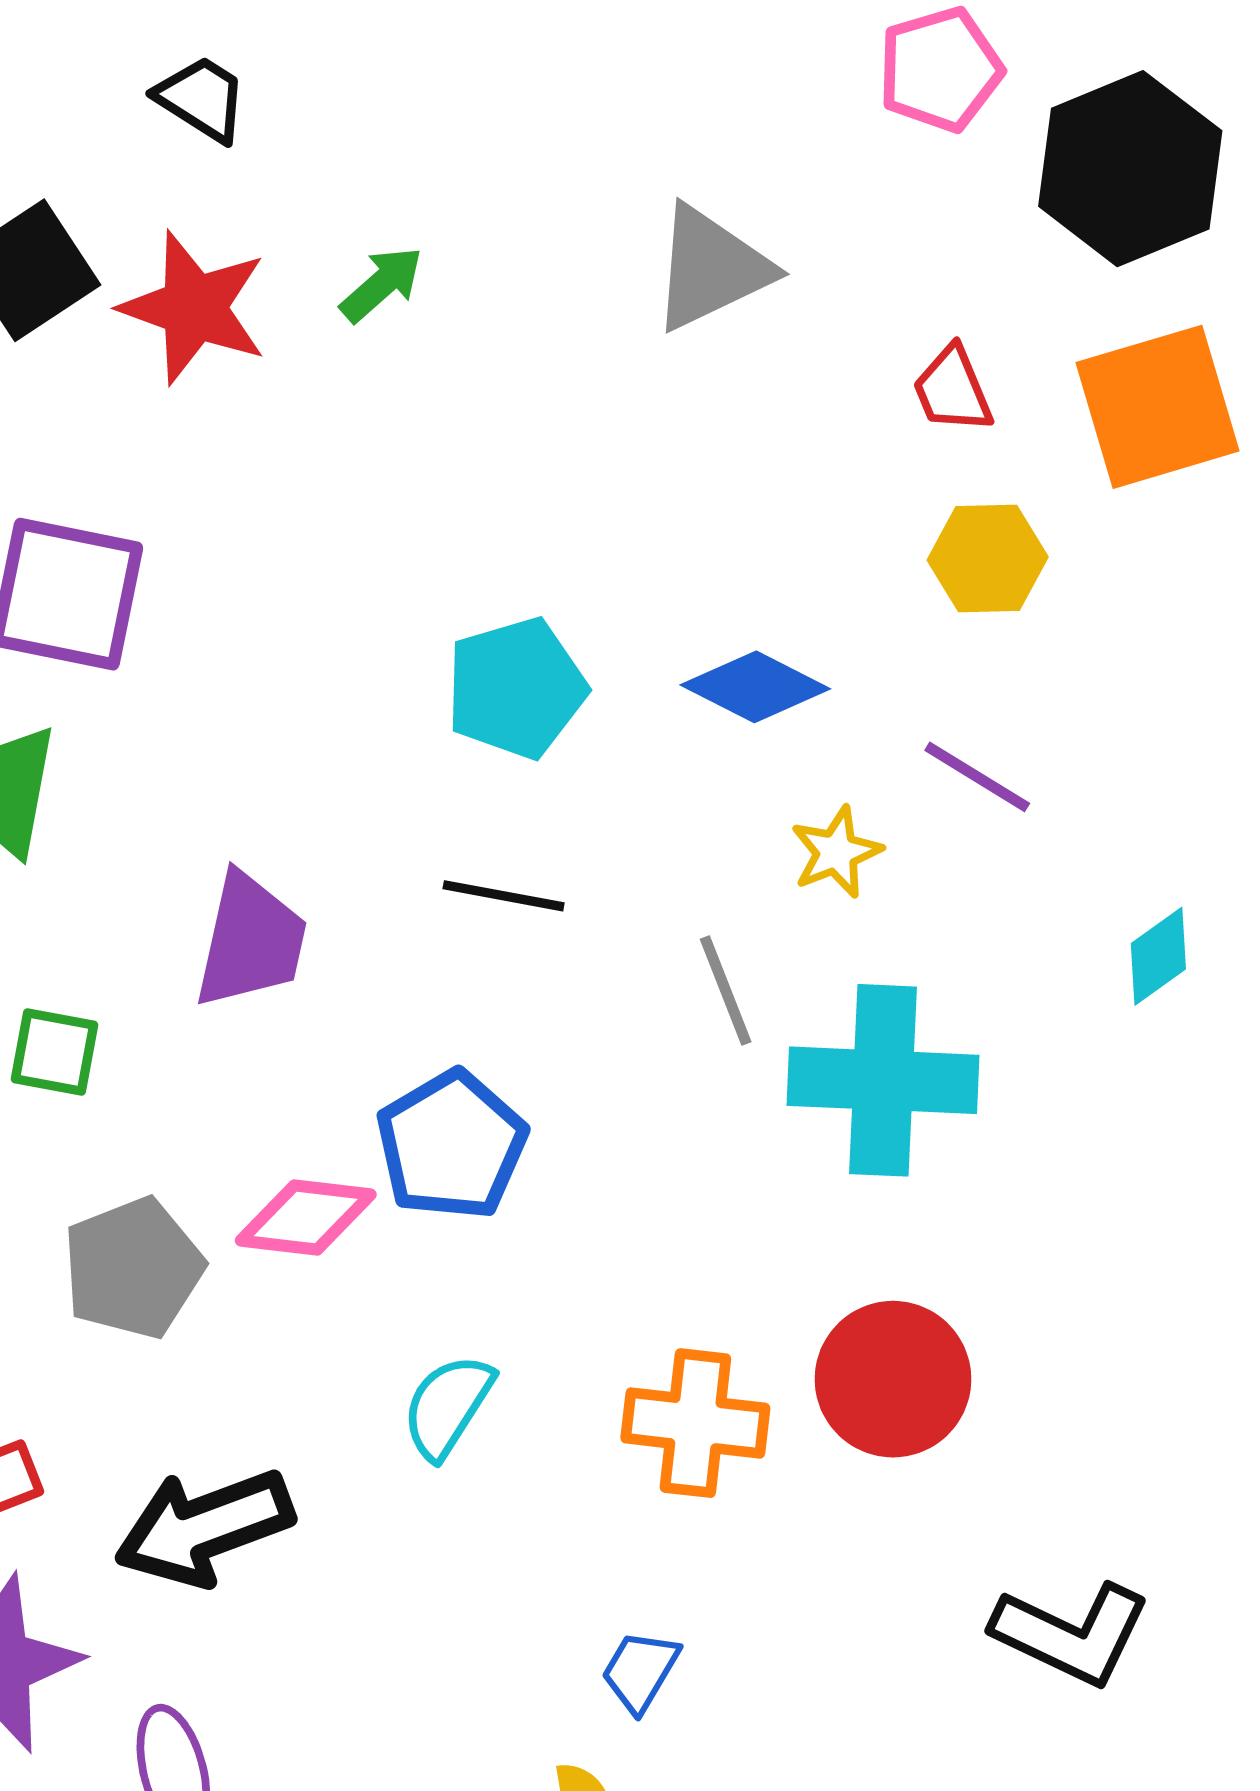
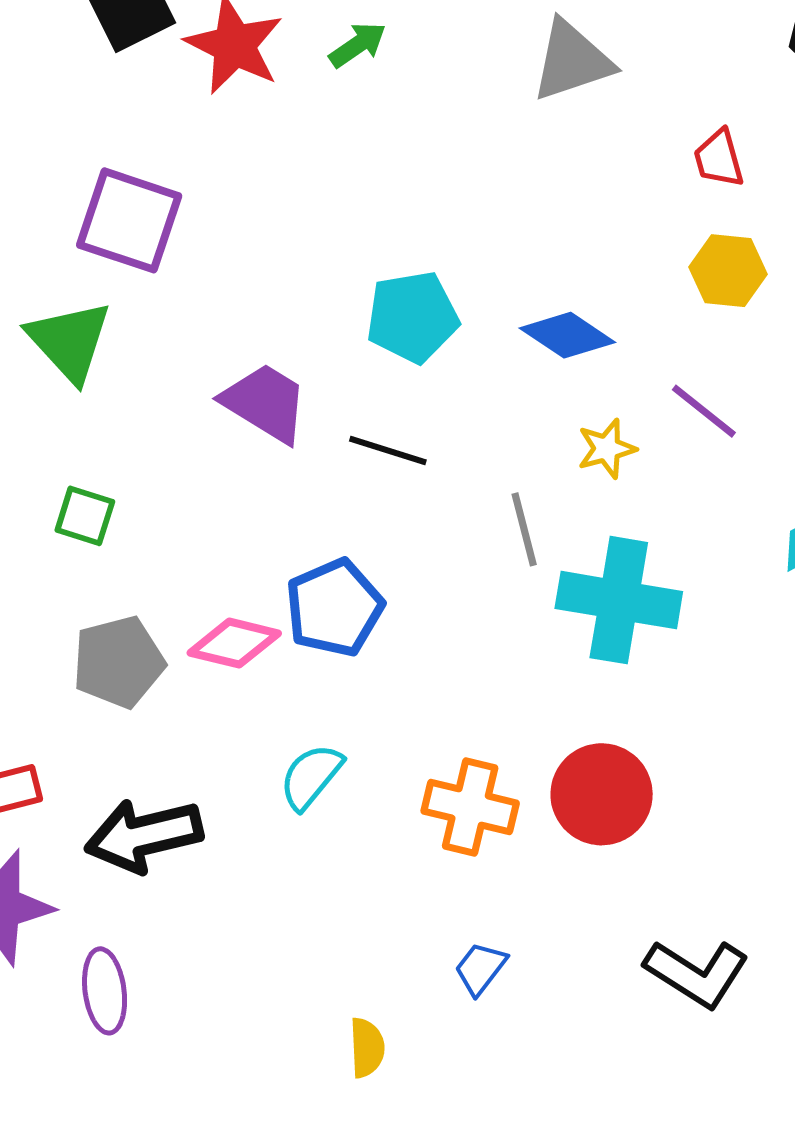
purple trapezoid: (251, 941) -> (265, 403), moved, turned -78
blue trapezoid: (640, 1671) -> (481, 968), moved

